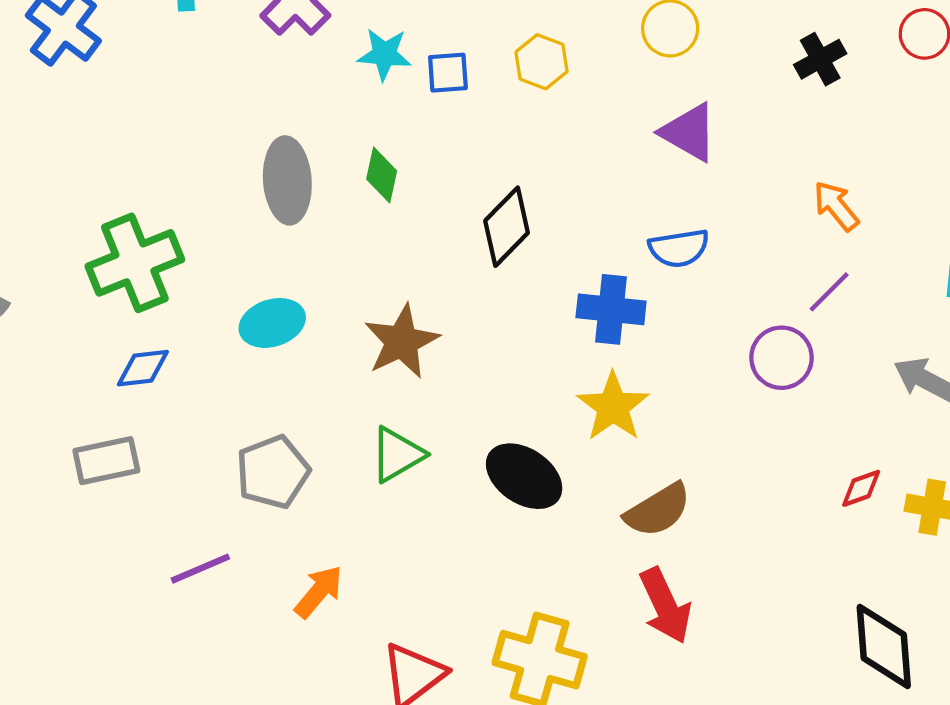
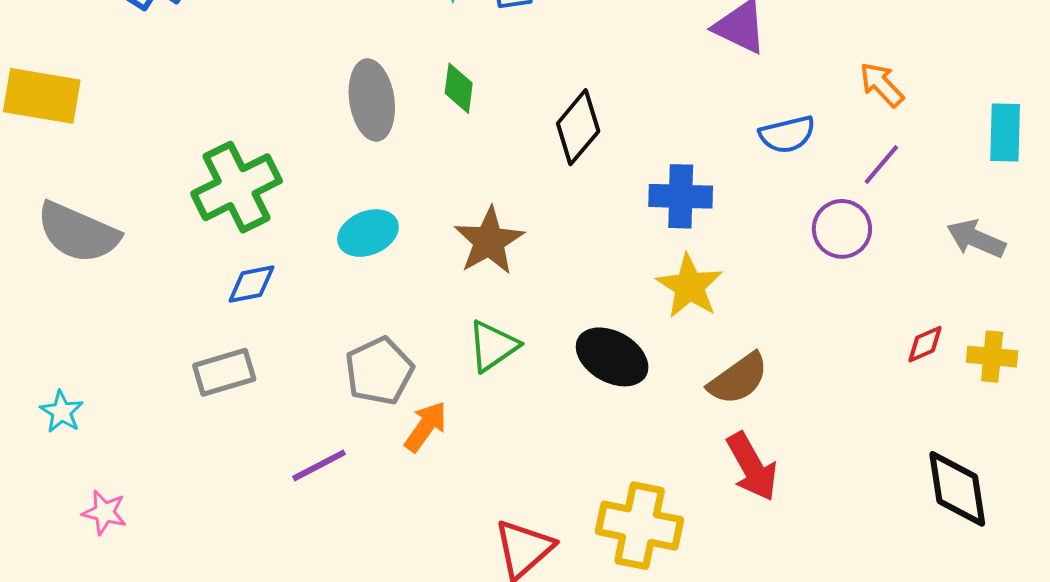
blue semicircle: (679, 248) -> (787, 134), moved
orange arrow: (319, 592) -> (426, 427), moved

